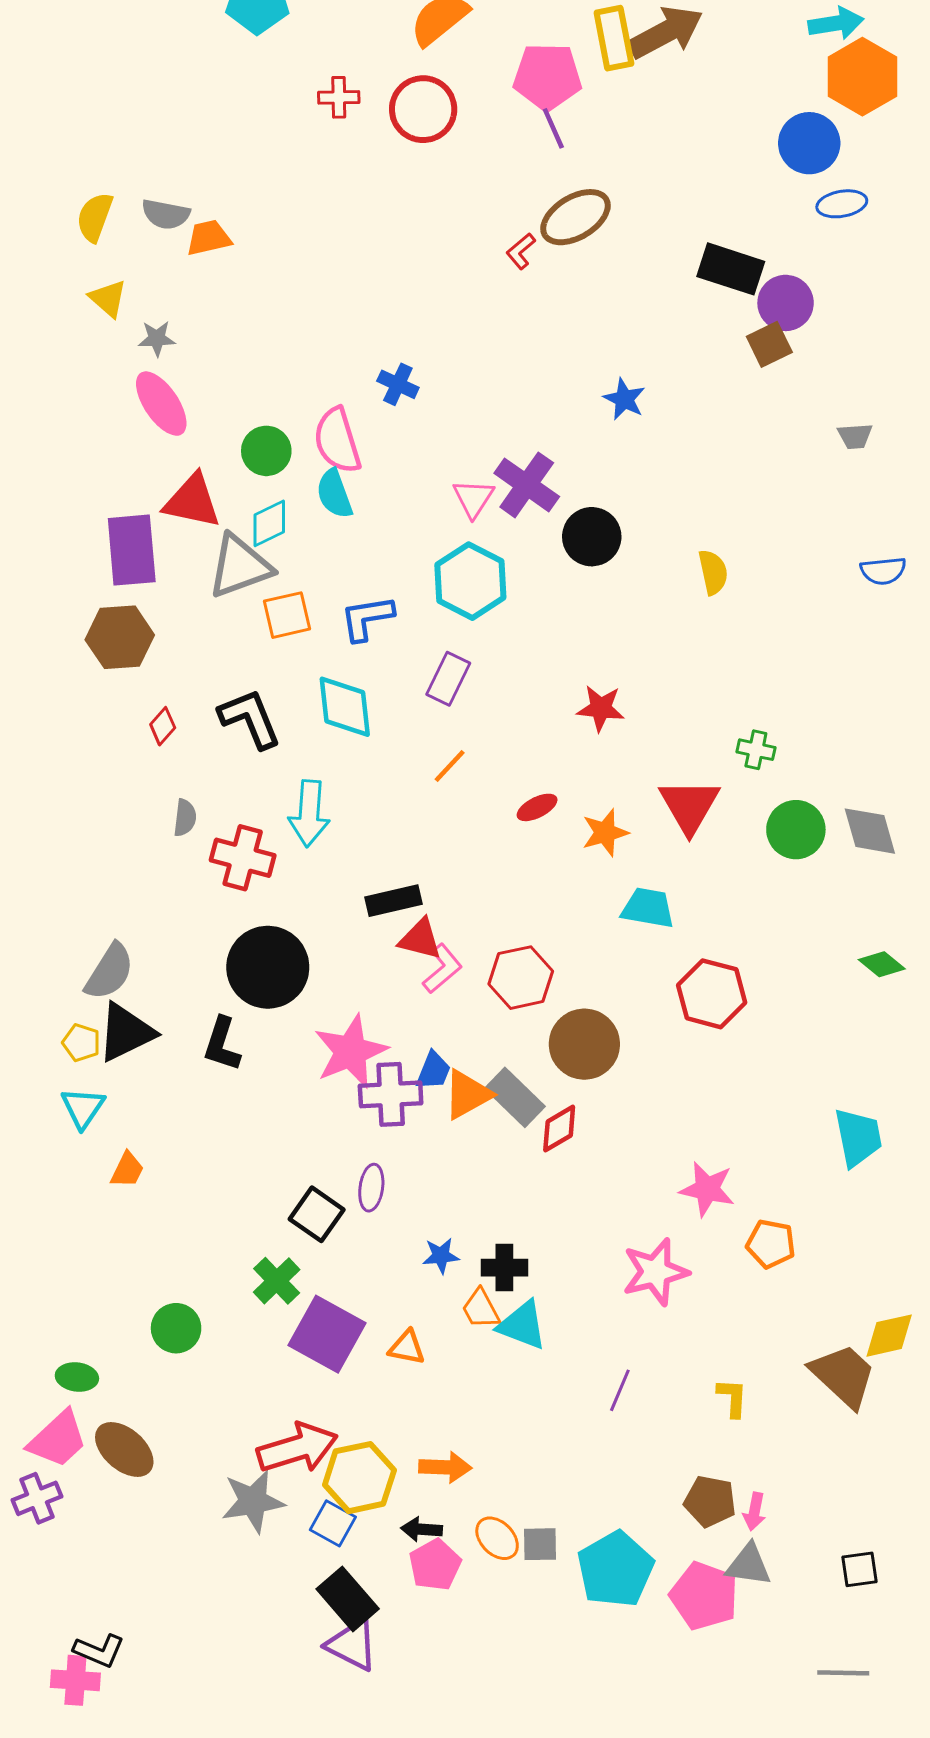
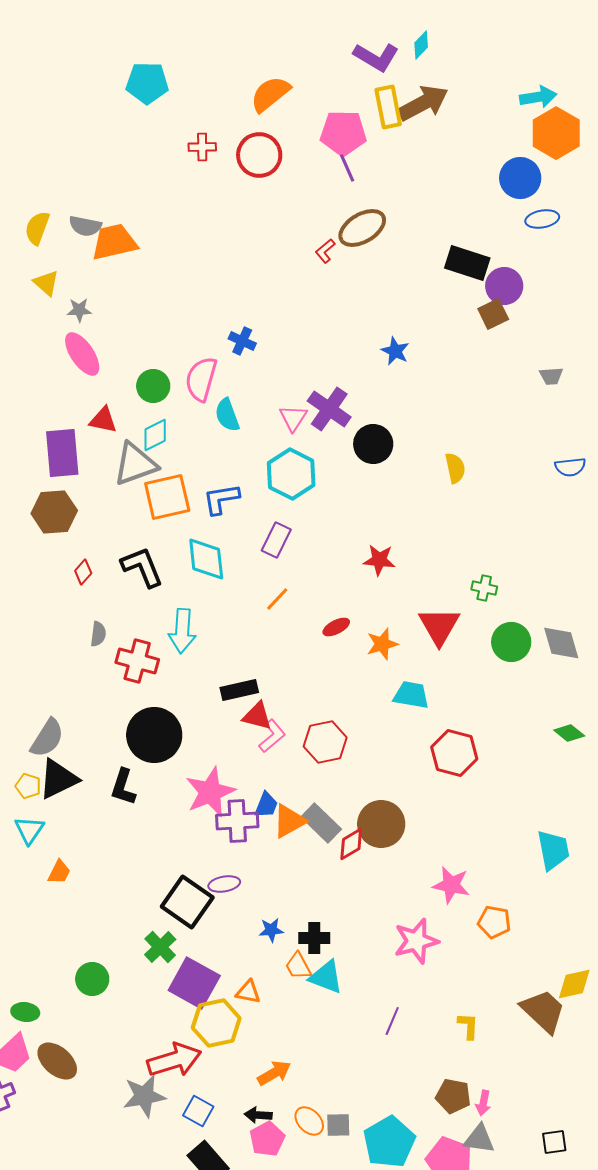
orange trapezoid: (209, 238) -> (114, 242), size x1.5
pink semicircle: (337, 441) -> (201, 379), turned 33
cyan semicircle: (334, 494) -> (227, 415), moved
red triangle: (192, 501) -> (103, 420), size x0.7
orange square: (287, 615) -> (167, 497), size x1.4
brown circle: (584, 1044) -> (381, 824), moved
purple ellipse: (371, 1188) -> (224, 884), turned 72
black square: (317, 1214) -> (187, 902), size x1.4
orange arrow: (445, 1467) -> (274, 1073), turned -32
yellow hexagon: (359, 1478) -> (216, 1023), moved

